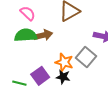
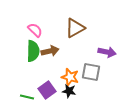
green semicircle: (26, 35) -> (33, 51), turned 95
gray square: (86, 57) -> (91, 72), turned -30

